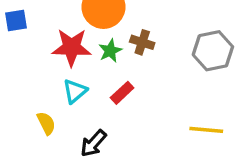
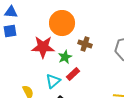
green star: (110, 51) -> (65, 57), moved
cyan triangle: (75, 91) -> (53, 81), moved

